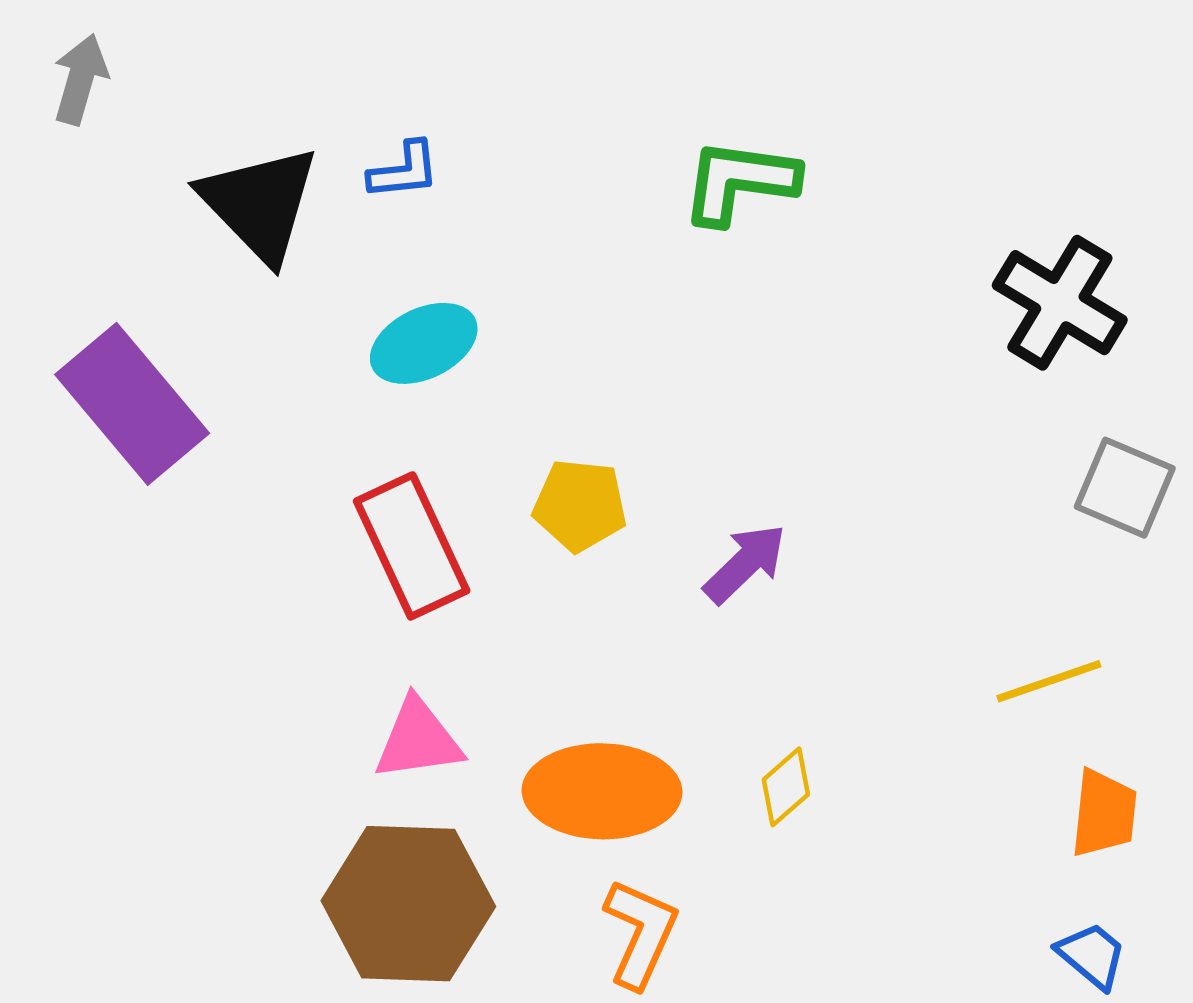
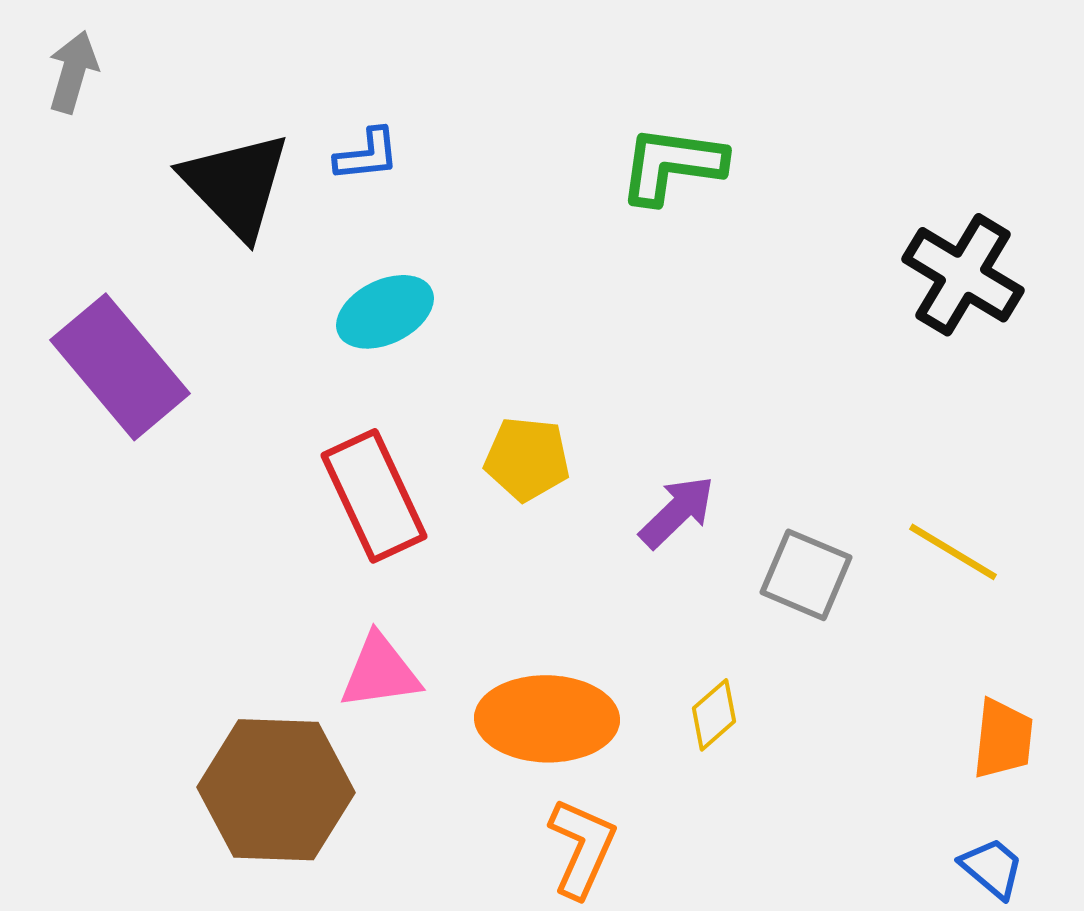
gray square: (1125, 488) -> (806, 575), moved
yellow line: (1049, 681) -> (953, 552), moved, turned 50
brown hexagon: (408, 904) -> (276, 790), moved

